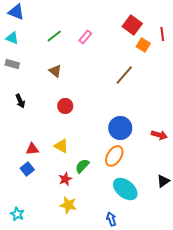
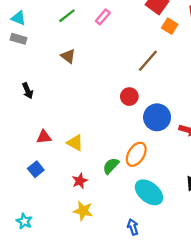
gray rectangle: (12, 64) -> (18, 39), moved
red circle: (65, 106) -> (129, 97), moved
blue circle: (120, 128) -> (157, 117), moved
red triangle: (32, 149) -> (44, 137), moved
green semicircle: (82, 166) -> (111, 166), moved

